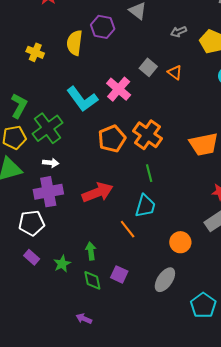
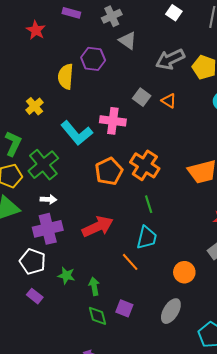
gray arrow: (179, 32) -> (170, 59), size x1.8
yellow cross: (35, 52) -> (35, 106), moved, turned 30
pink cross: (119, 89) -> (113, 121), turned -30
white pentagon: (32, 223) -> (33, 261), turned 30
green star: (62, 264) -> (66, 276), moved, turned -30

